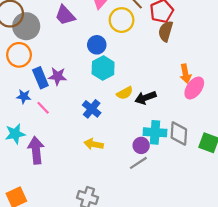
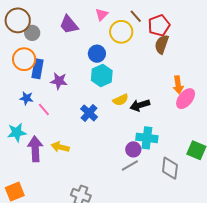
gray circle: (26, 26) -> (32, 33), size x0.6
blue rectangle: (40, 78) -> (37, 69), moved, turned 30
gray diamond: (179, 134) -> (170, 168), moved
yellow arrow: (94, 144) -> (60, 147), moved

